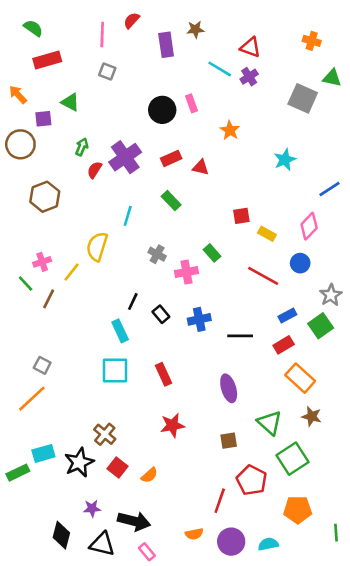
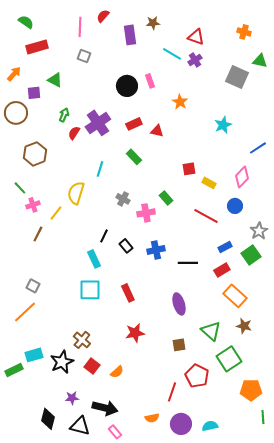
orange arrow: (18, 95) -> (14, 74), turned 84
green line: (26, 284) -> (20, 188), moved
orange pentagon: (298, 510) -> (251, 390), moved

